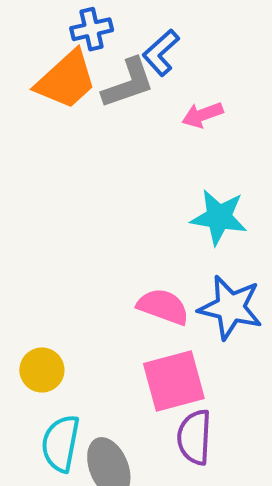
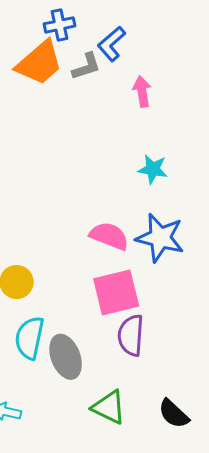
gray L-shape: (128, 83) -> (86, 66), size x0.7
pink arrow: (202, 115) -> (142, 92), turned 100
cyan star: (219, 217) -> (153, 169), size x0.7

